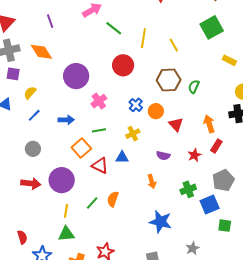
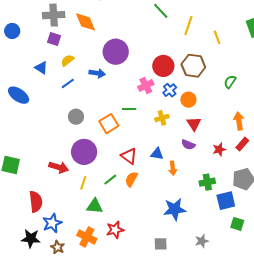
red circle: (123, 65) -> (163, 66), moved
brown hexagon: (169, 80) -> (193, 66), moved
pink cross: (99, 101) -> (146, 85), moved
blue arrow: (66, 120) -> (97, 73), moved
red triangle: (176, 124) -> (194, 124), moved
gray circle: (33, 149) -> (76, 117), moved
blue triangle: (122, 157) -> (157, 154), moved
red triangle: (100, 166) -> (129, 156), moved
red arrow: (31, 183) -> (59, 167), moved
blue star: (160, 222) -> (175, 209), turned -30
green triangle: (66, 234) -> (95, 206), moved
red semicircle: (22, 237) -> (36, 202), size x1.5

